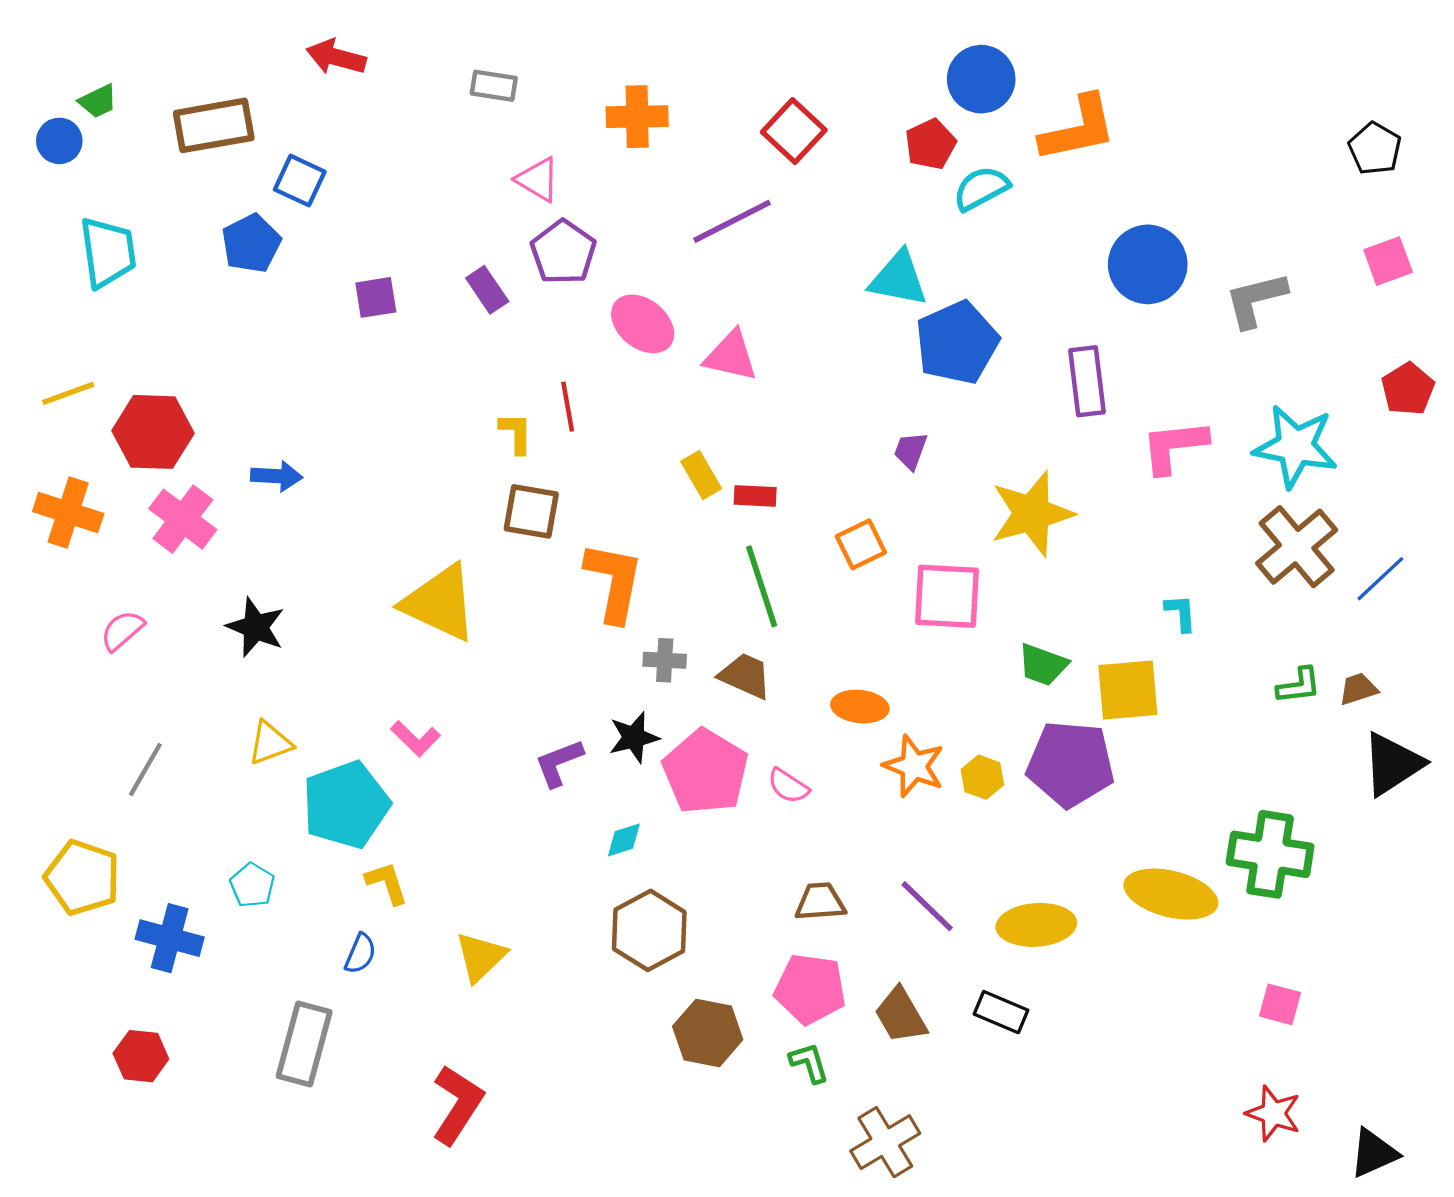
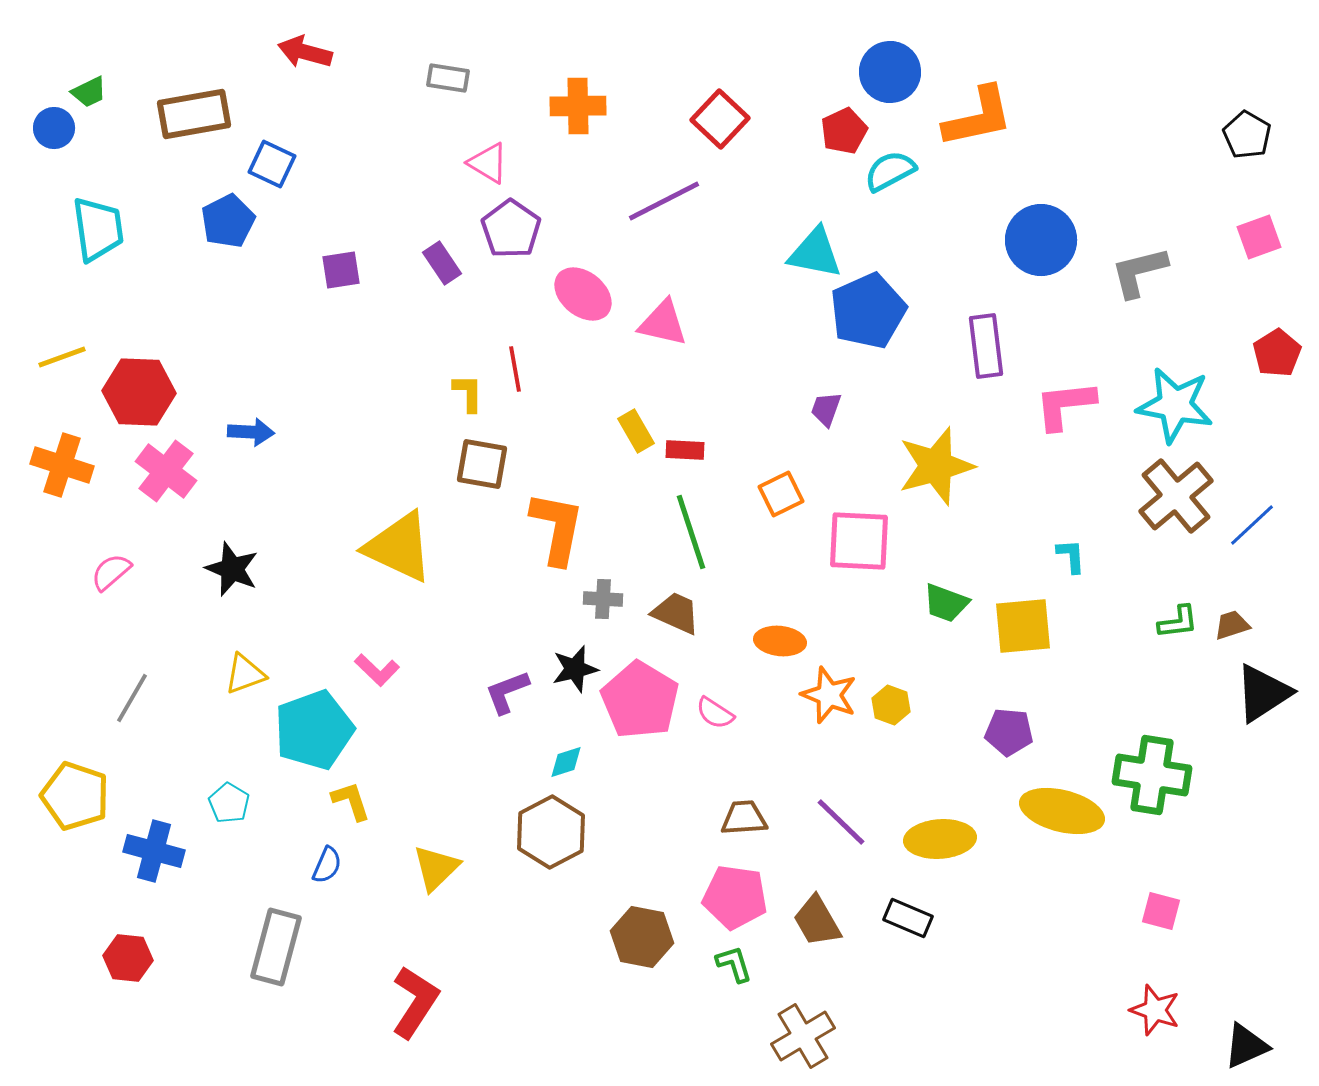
purple pentagon: (1070, 764) -> (1009, 732), moved, size x0.6
brown hexagon: (649, 930) -> (551, 832), moved

